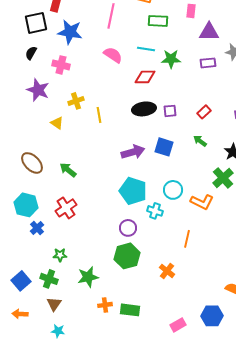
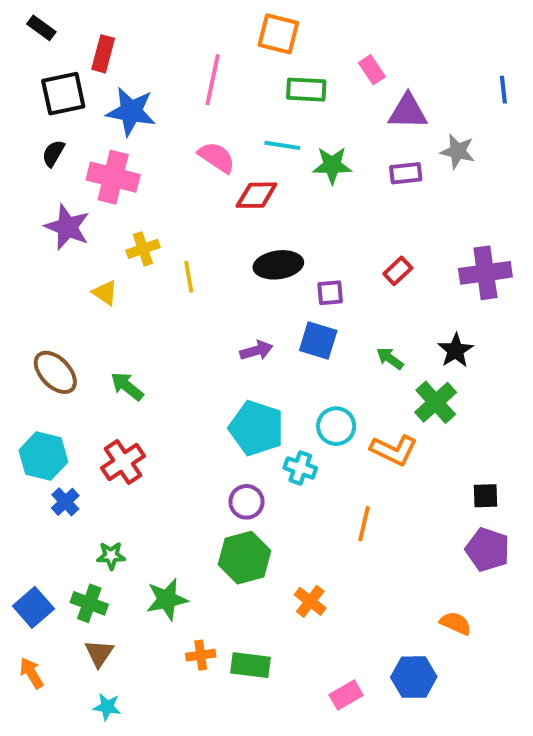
pink rectangle: (191, 11) -> (372, 70), turned -40
pink cross: (61, 65) -> (113, 177), size x1.4
red diamond: (145, 77) -> (256, 195), moved
purple square: (170, 111) -> (330, 293), moved
green arrow: (200, 141) -> (390, 358), moved
purple arrow: (133, 152) -> (256, 350), size x0.7
orange cross: (167, 271) -> (310, 601), moved
orange arrow: (20, 314) -> (31, 673), turned 56

